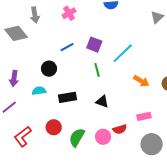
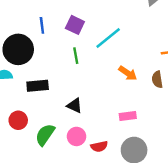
blue line: (67, 47) -> (42, 25), turned -72
black circle: (49, 69) -> (18, 49), size x1.6
black triangle: (102, 102) -> (75, 106), moved
red semicircle: (120, 129) -> (99, 146), moved

